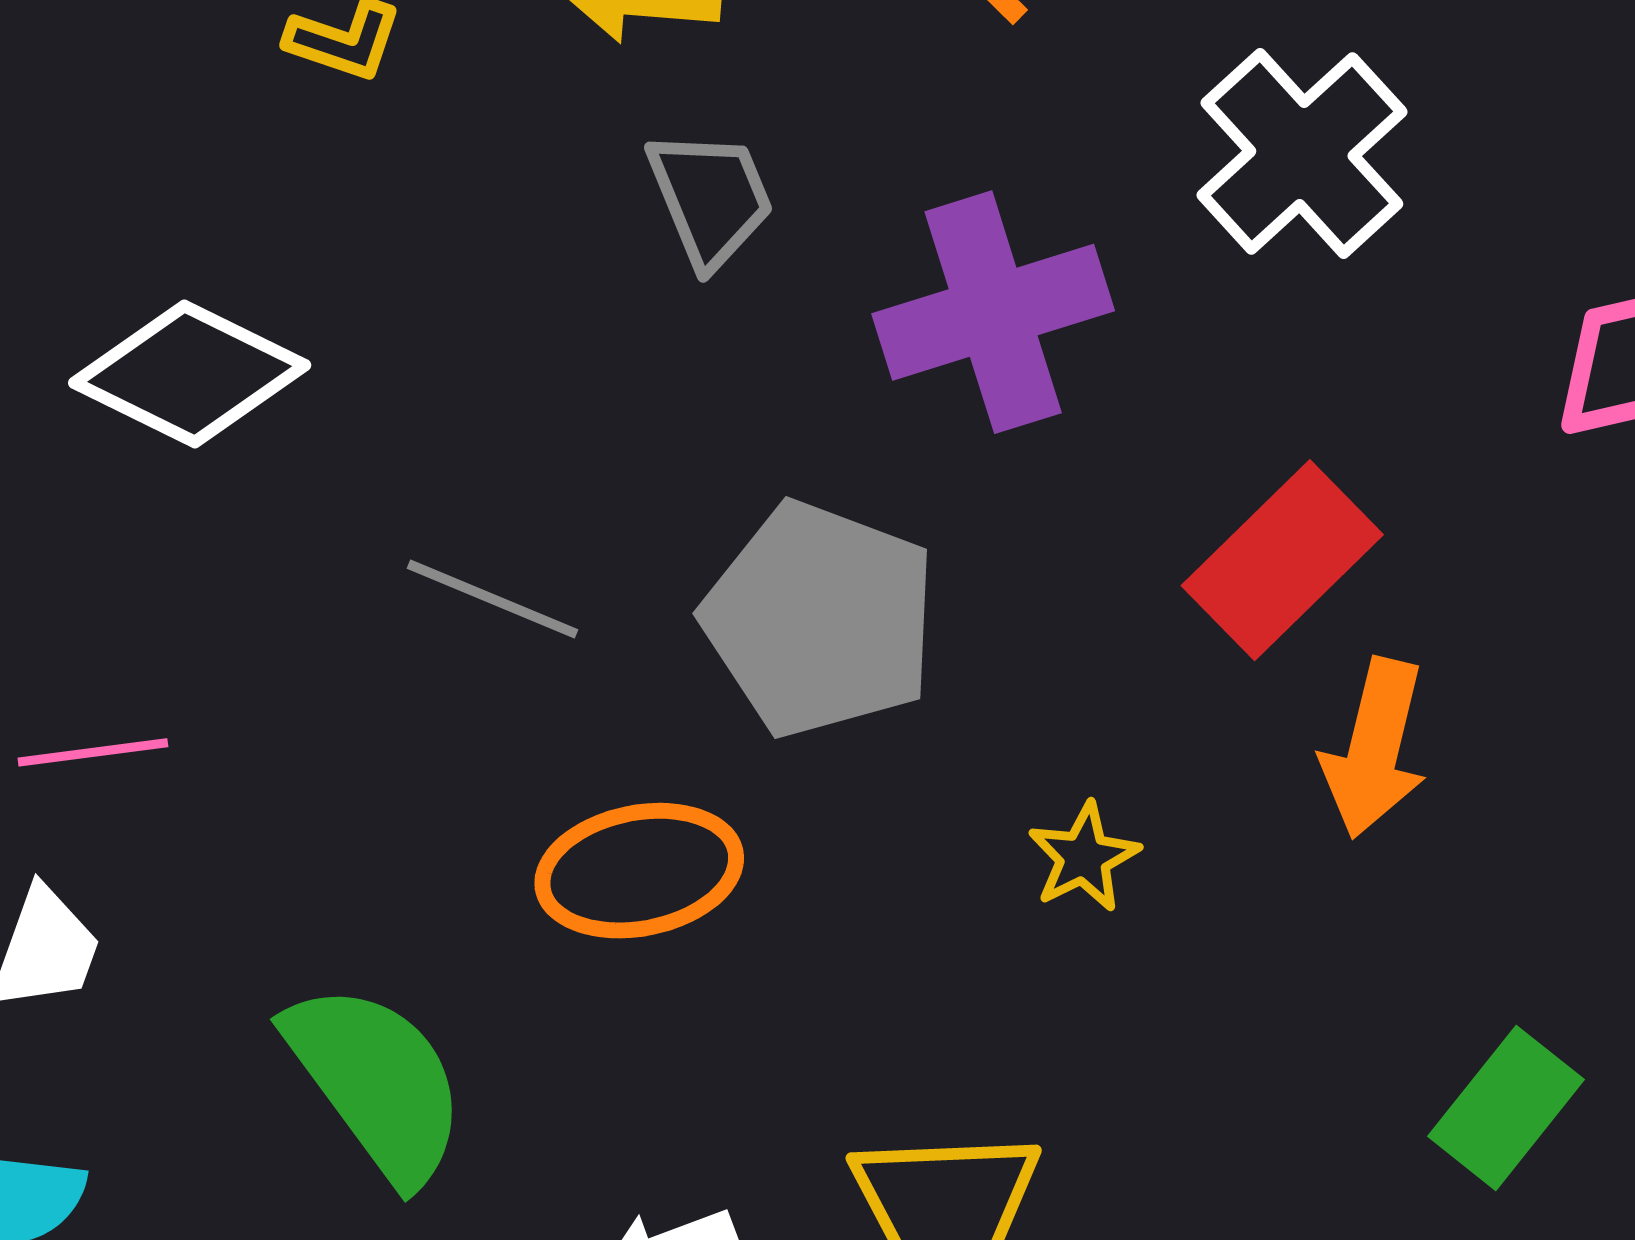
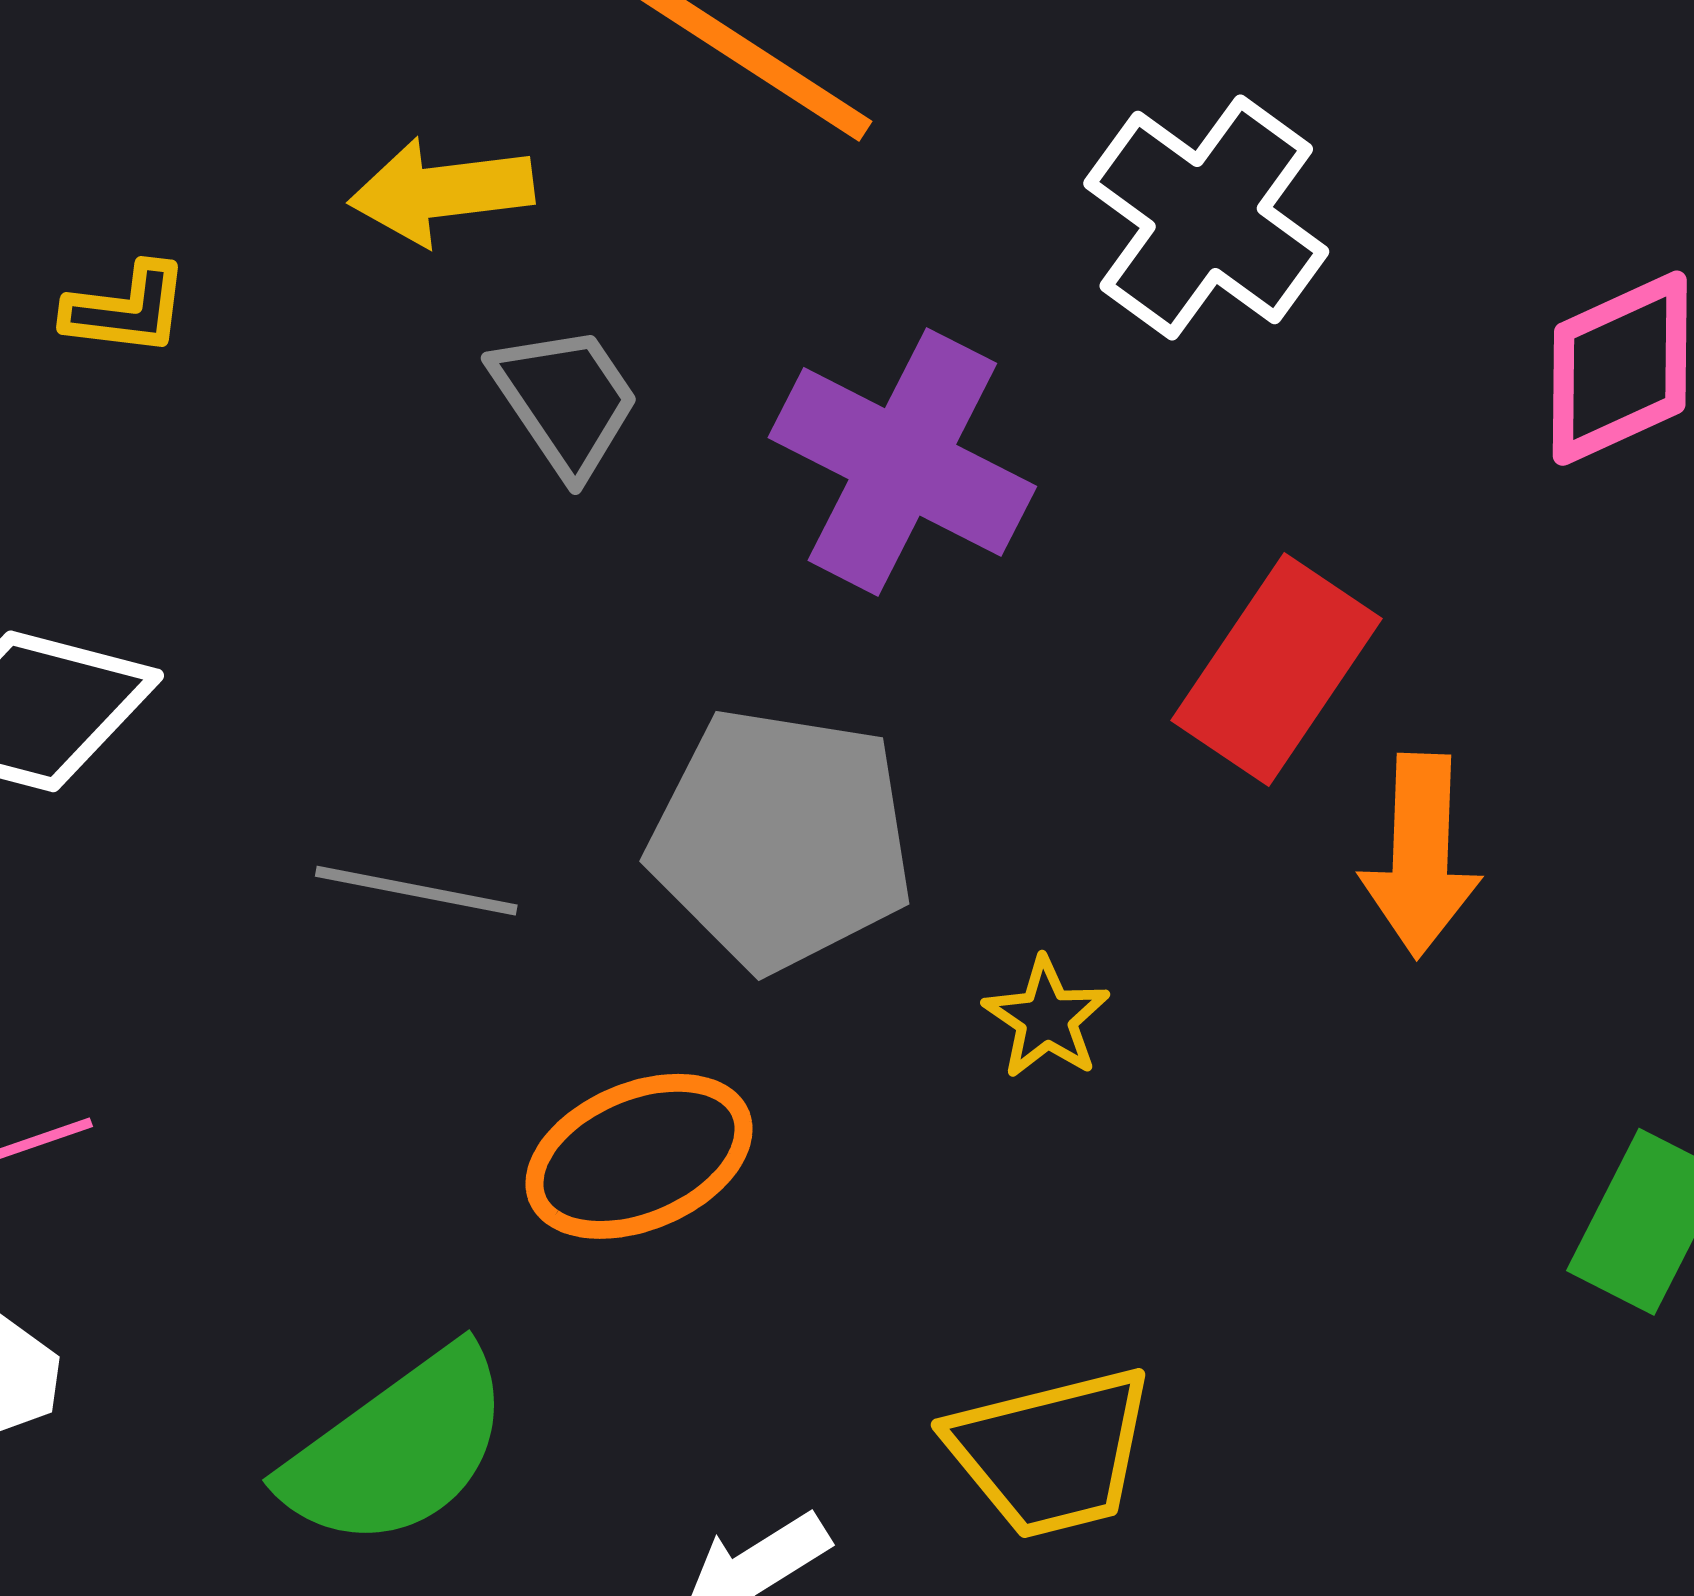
purple cross: (993, 312) -> (902, 462), turned -34
yellow star: (1084, 857) -> (1046, 1018), moved
green semicircle: (376, 1082) -> (398, 1449), turned 102

